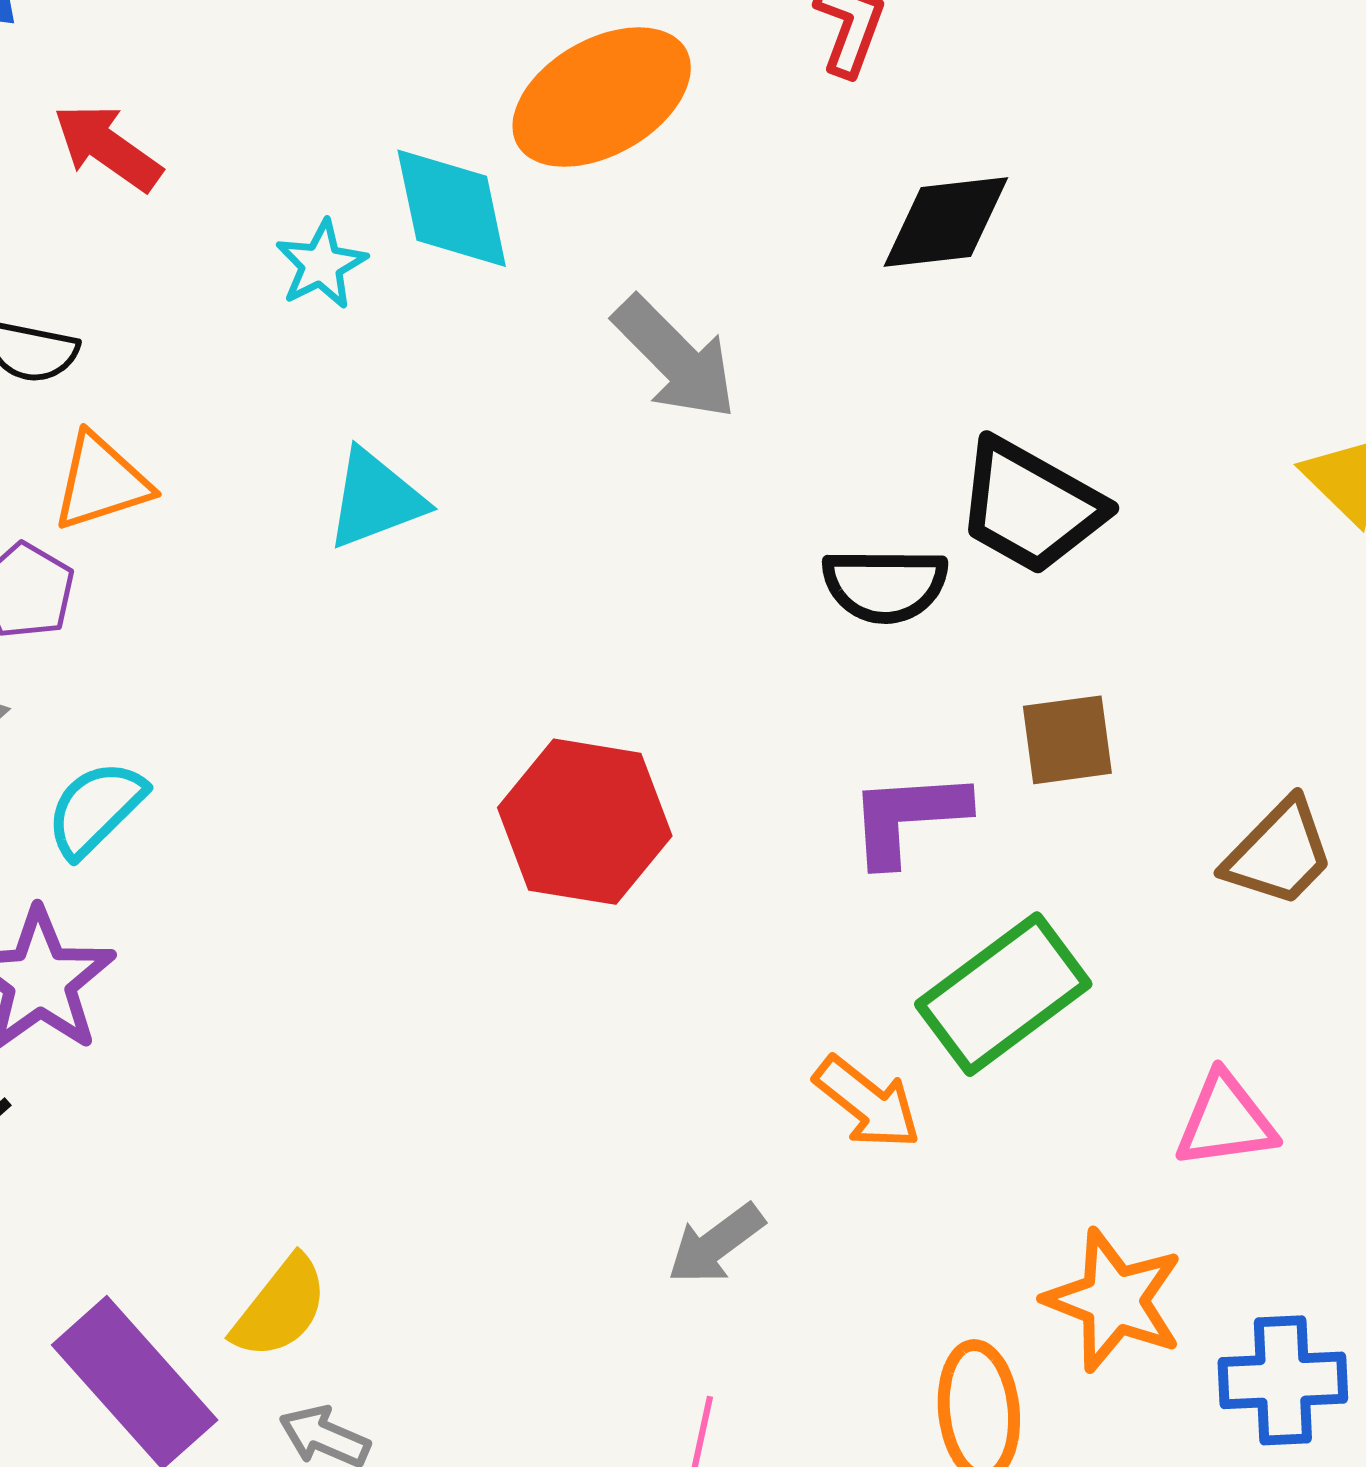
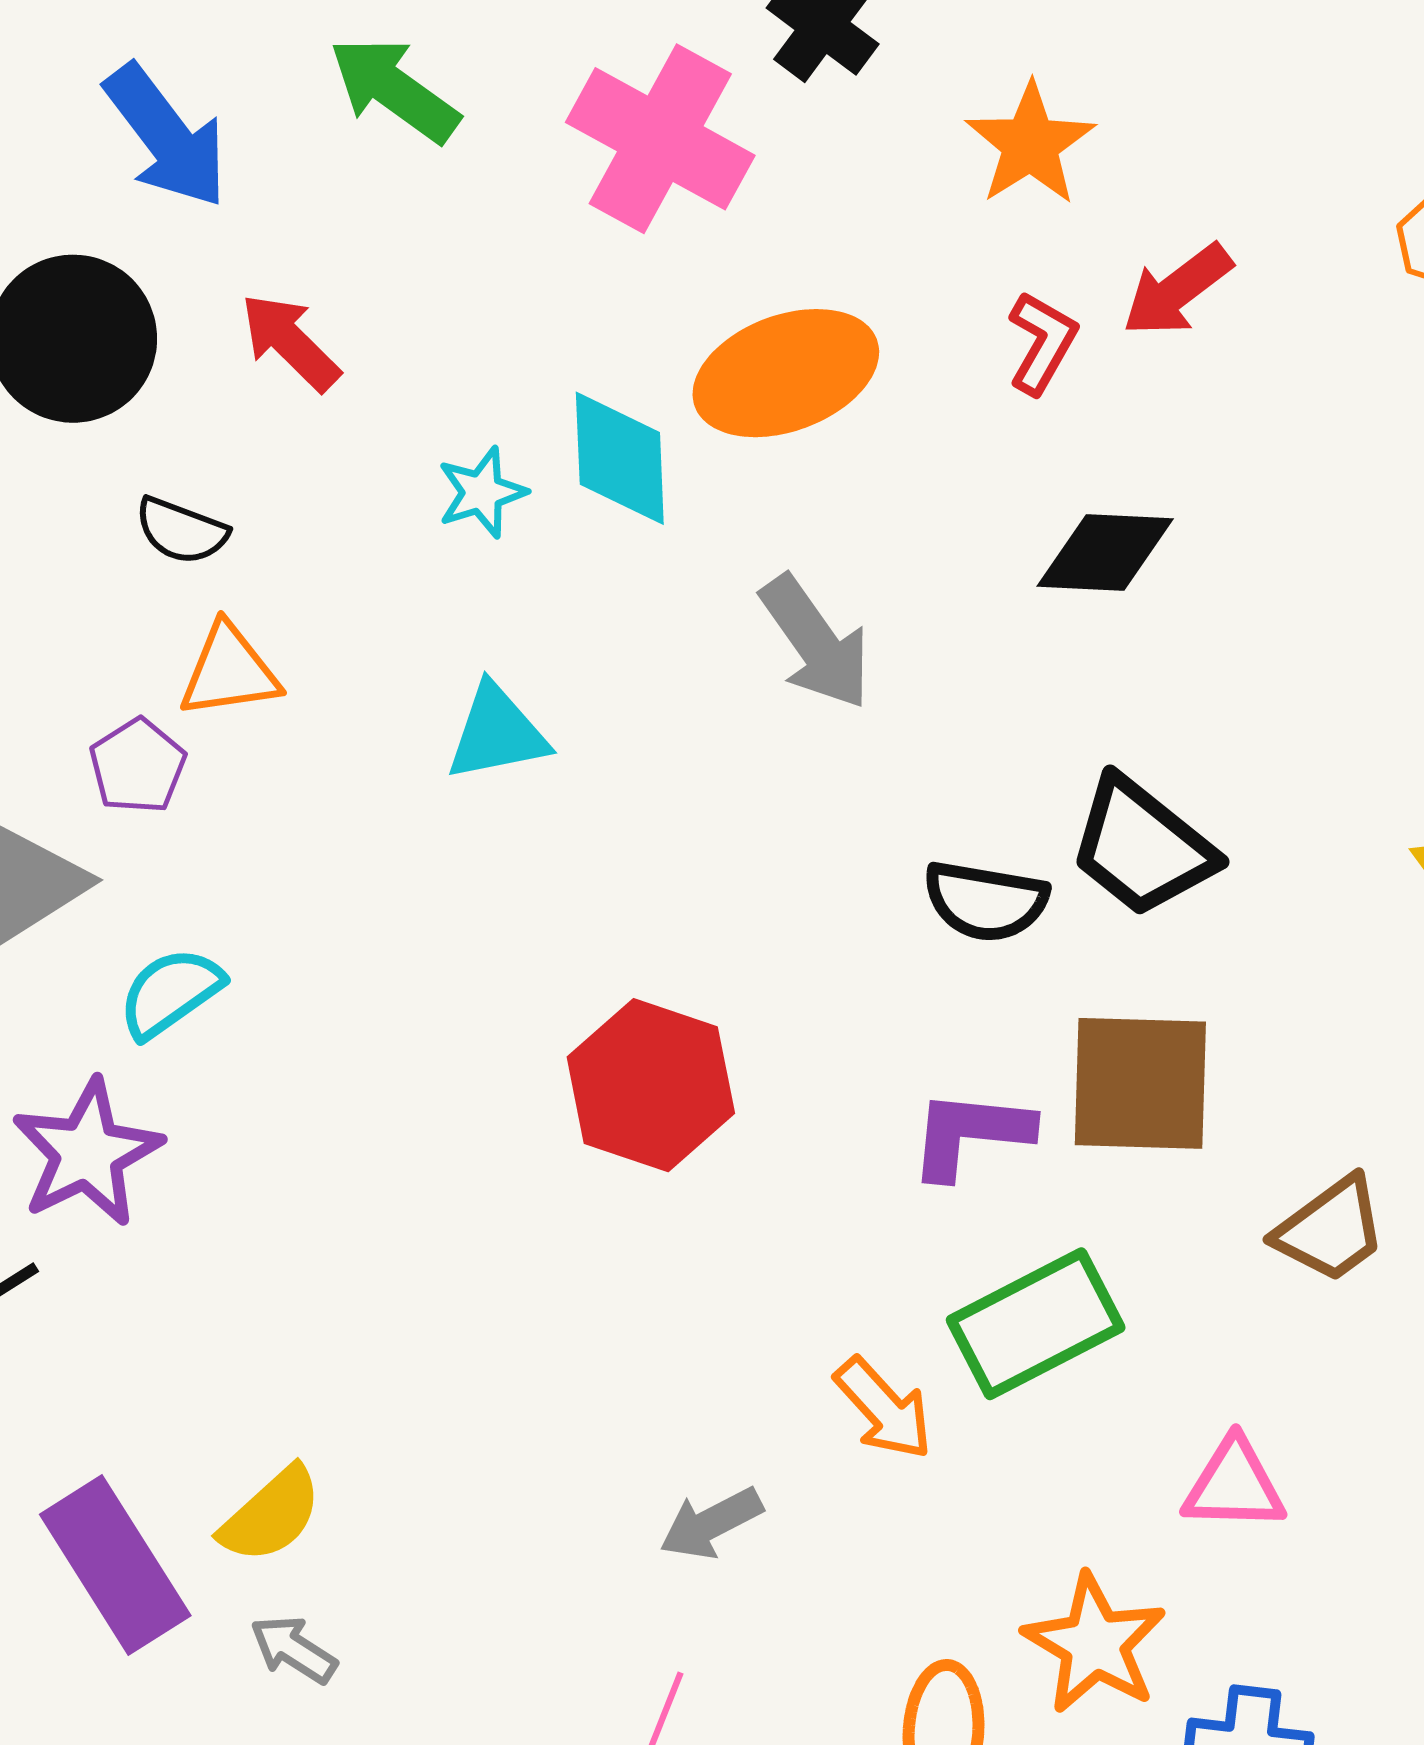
brown square: (1067, 740) -> (1140, 1083), size x1.6

